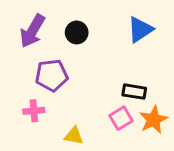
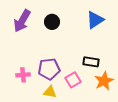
purple pentagon: (52, 75) -> (49, 69), moved
pink square: (121, 118) -> (73, 80), moved

